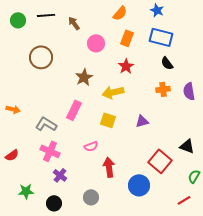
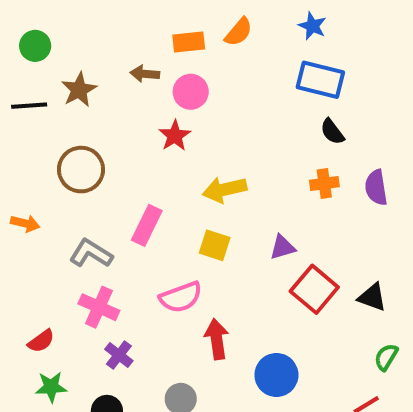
black line: (46, 15) -> (29, 106), moved
brown arrow: (74, 23) -> (145, 74), moved, turned -48
orange rectangle: (127, 38) -> (189, 42), moved, turned 63
brown circle: (41, 57) -> (81, 170), moved
red star: (126, 66) -> (175, 136), moved
brown star: (84, 77) -> (79, 90), moved
pink semicircle: (91, 146) -> (181, 297), size x1.5
red semicircle: (12, 155) -> (41, 341), moved
red square: (160, 161) -> (314, 289), moved

